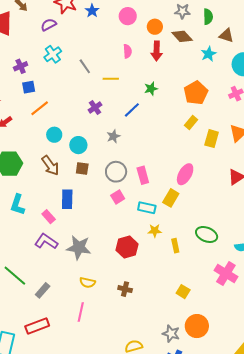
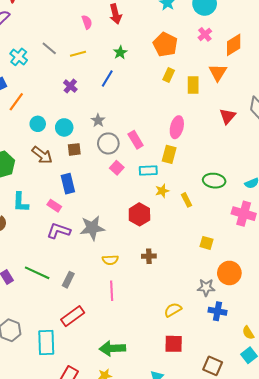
cyan cross: (53, 54) -> (19, 57), moved
gray star: (113, 136) -> (98, 120), moved

